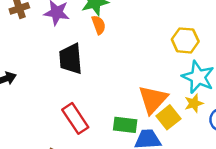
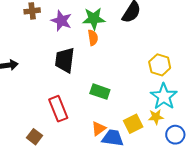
orange triangle: (153, 100) -> (99, 129), moved, size x0.6
green rectangle: (125, 125) -> (100, 92), moved

